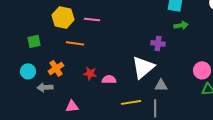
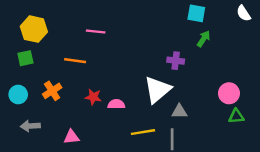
yellow hexagon: (63, 17) -> (34, 29), moved
green arrow: (181, 25) -> (204, 39), turned -48
gray arrow: (45, 87) -> (30, 126), moved

